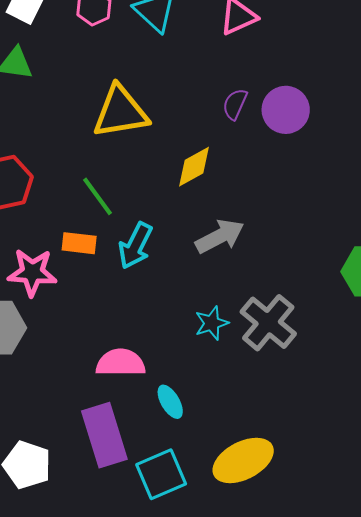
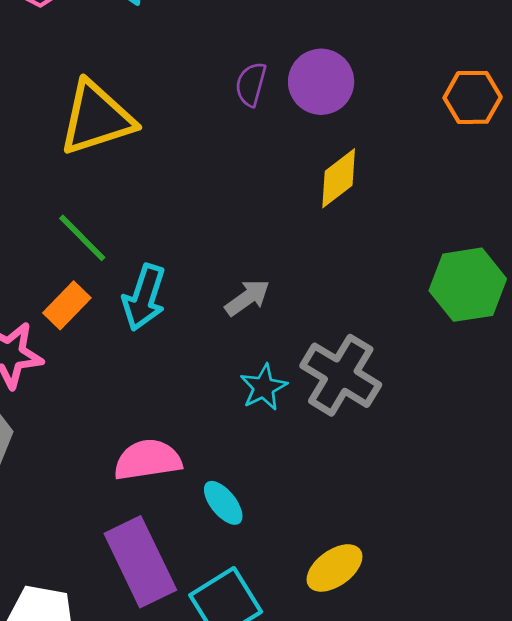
yellow diamond: (194, 167) -> (339, 178), moved
gray arrow: (220, 236) -> (247, 298), moved, size x0.7
orange rectangle: (79, 243) -> (67, 305), turned -44
yellow ellipse: (243, 460) -> (335, 568), size x0.7

